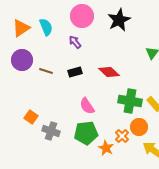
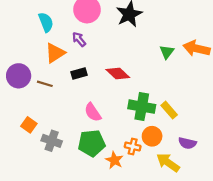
orange triangle: (21, 28) -> (55, 53), moved
purple circle: (22, 60) -> (19, 76), moved
brown line: (46, 71) -> (45, 84), moved
orange cross: (122, 136) -> (133, 147), turned -32

